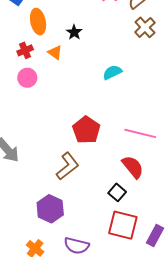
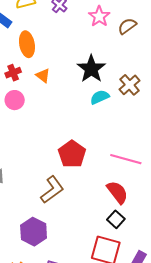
brown cross: (145, 27) -> (130, 85), moved
black star: (74, 32) -> (91, 69), moved, size x1.8
black square: (117, 192) -> (116, 219), moved

